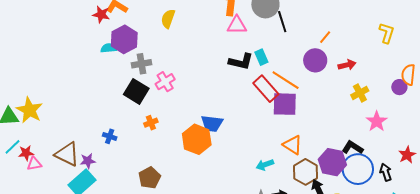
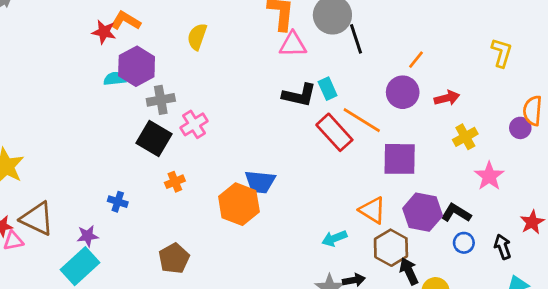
purple square: (285, 104) -> (400, 159), moved
brown triangle: (67, 154) -> (37, 219), moved
purple hexagon: (332, 162) -> (423, 212), moved
blue circle: (358, 169) -> (464, 243), size x0.5

